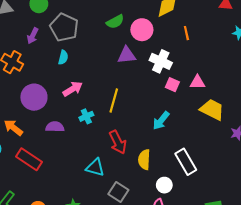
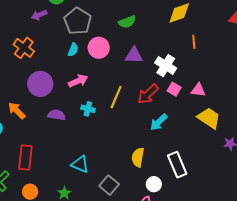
pink circle: (142, 30) -> (99, 48), moved
purple arrow: (33, 36) -> (39, 15), moved, turned 35
cyan cross: (86, 116) -> (88, 109), turned 32
red arrow: (118, 142) -> (148, 94), moved, turned 65
red rectangle: (29, 159) -> (25, 158), moved, turned 55
cyan triangle: (95, 167) -> (80, 164), moved

